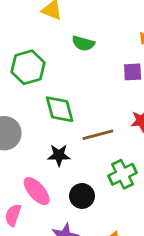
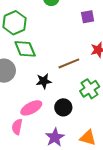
green diamond: (60, 109) -> (25, 49), moved
pink ellipse: (37, 191) -> (31, 108), turned -70

